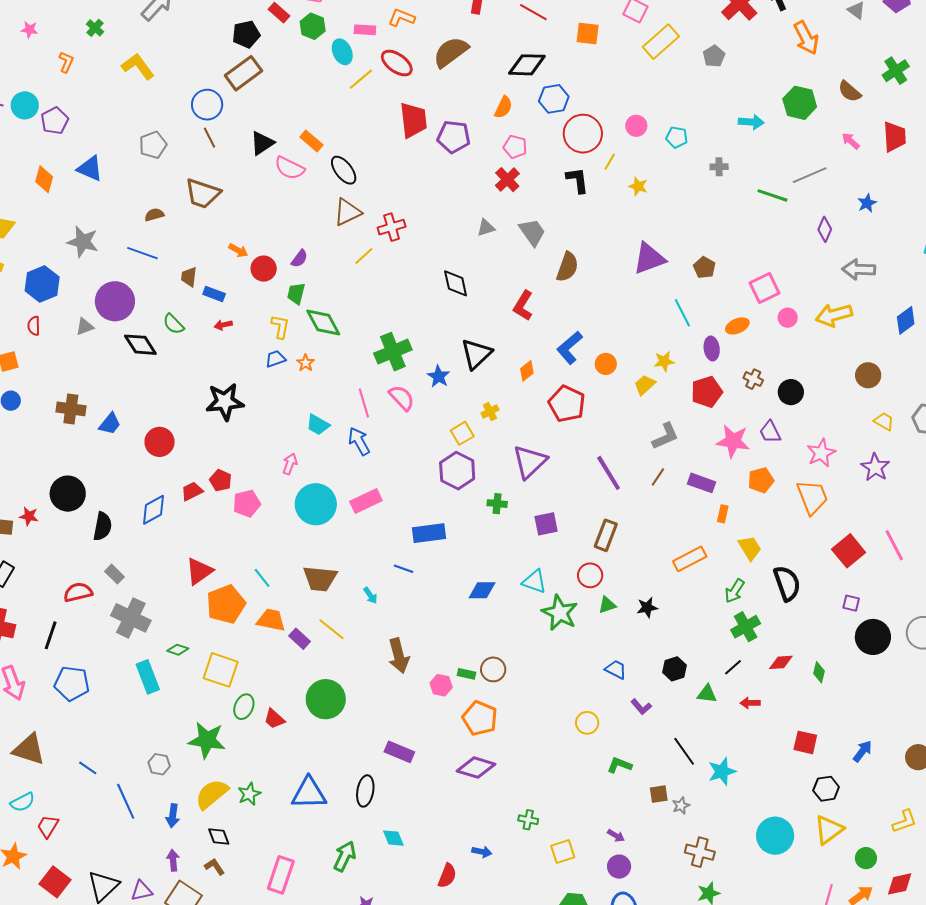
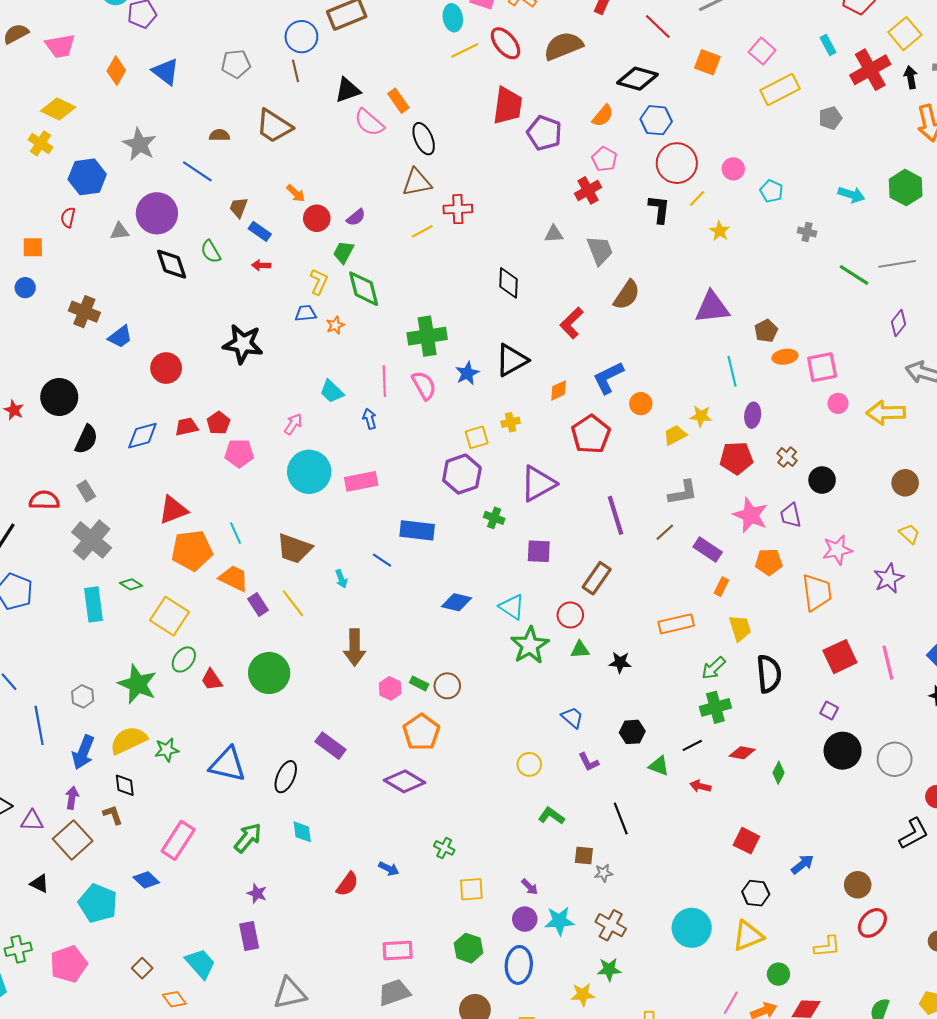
orange ellipse: (737, 326) -> (785, 357), moved
blue arrow: (359, 441) -> (370, 419), size x0.7
cyan star: (722, 771) -> (559, 921), moved
blue arrow: (173, 816) -> (83, 752), size x1.4

